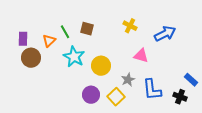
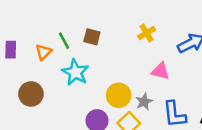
yellow cross: (130, 26) -> (147, 33), turned 32
brown circle: (31, 58) -> (31, 94), moved
yellow circle: (101, 66) -> (119, 95), moved

